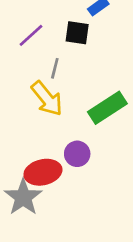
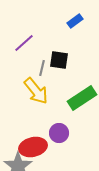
black square: (77, 33) -> (59, 60), moved

